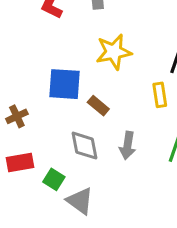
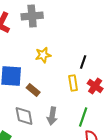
yellow star: (114, 52) -> (43, 55), size x0.7

